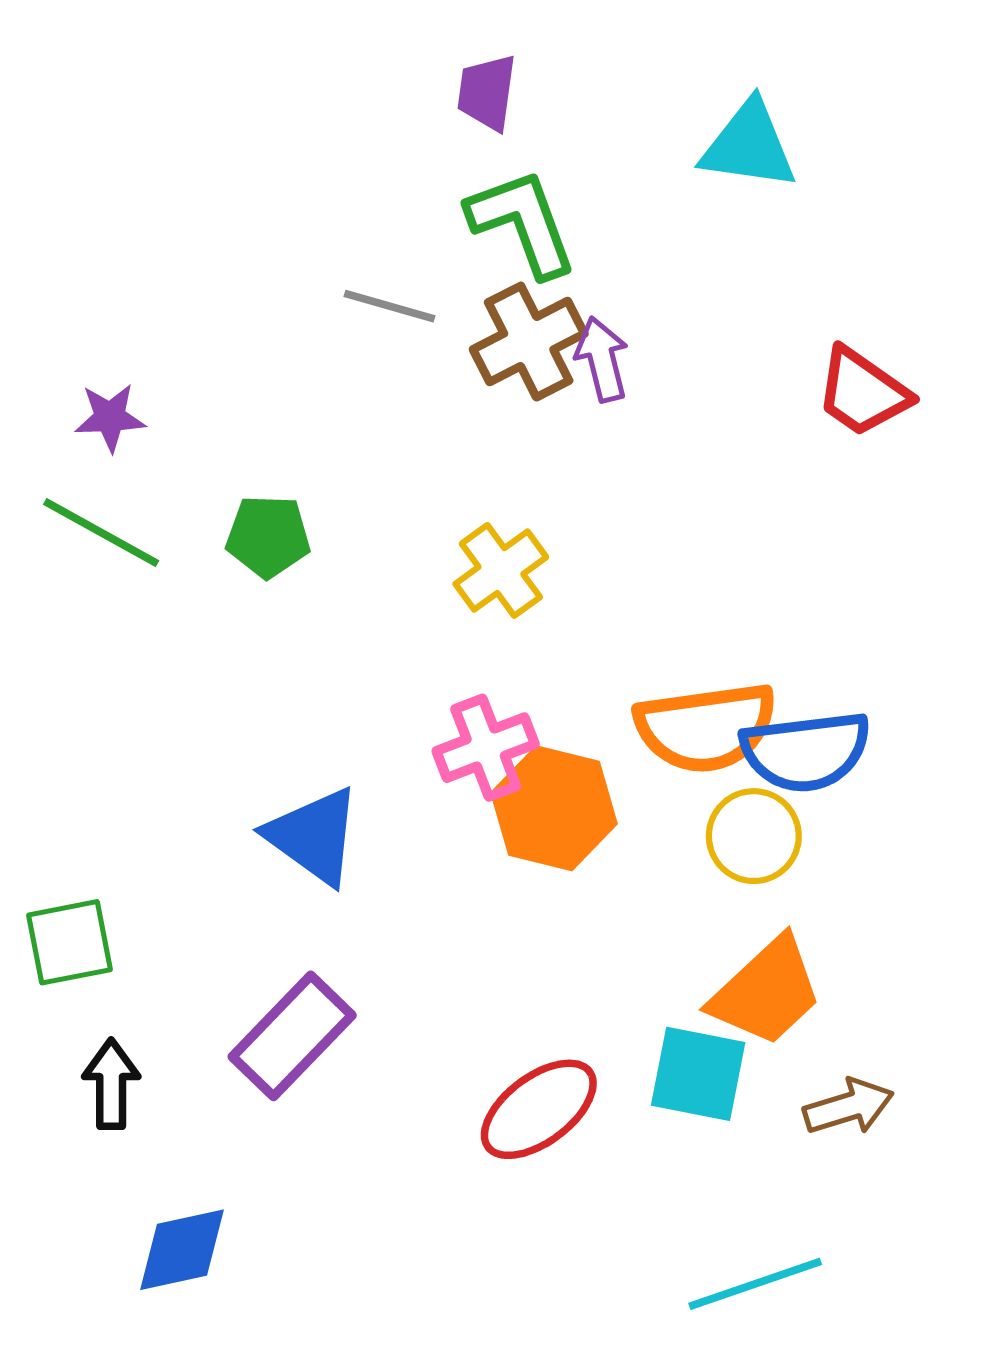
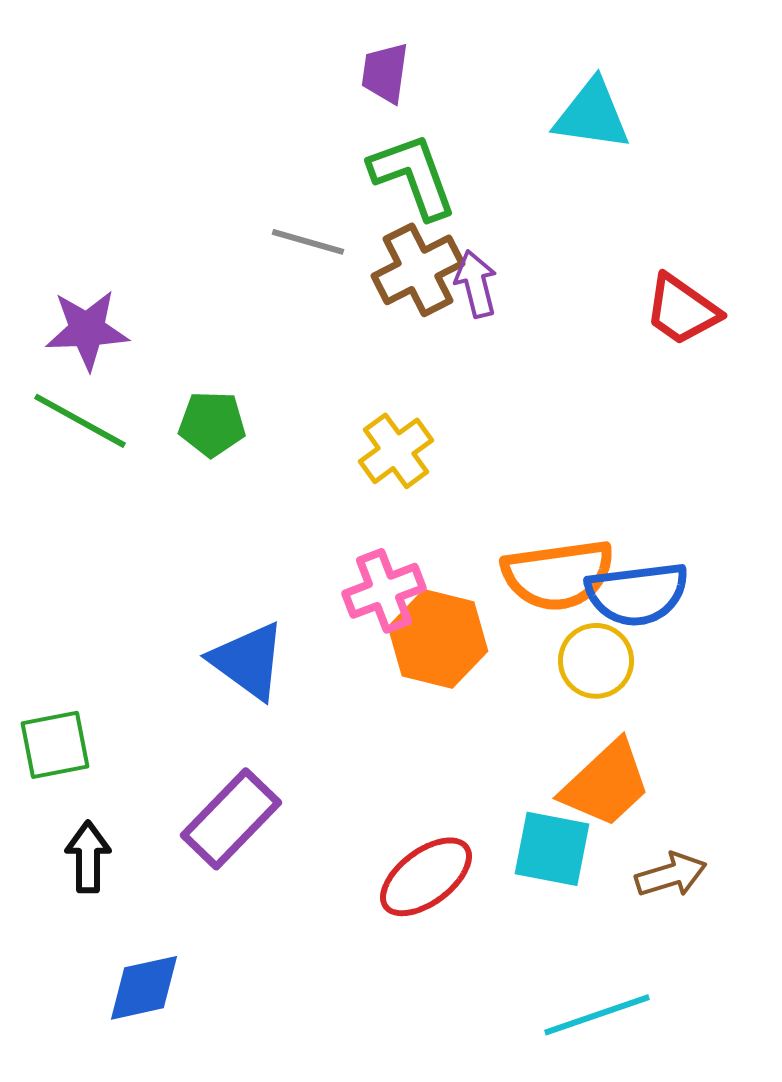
purple star: (110, 417) -> (87, 330), size x1.5

